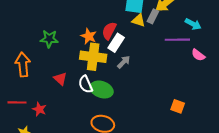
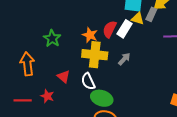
green star: (49, 39) -> (52, 38), turned 30
white rectangle: (116, 43) -> (125, 29), moved
green ellipse: (102, 90) -> (102, 98), moved
red star: (39, 109) -> (47, 96), moved

